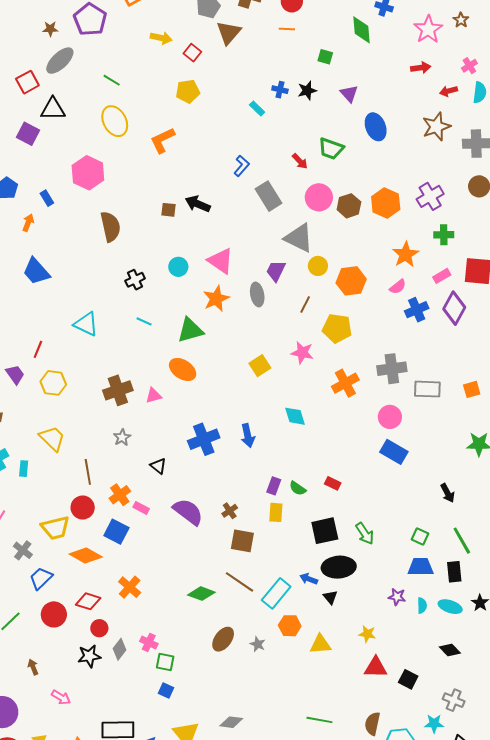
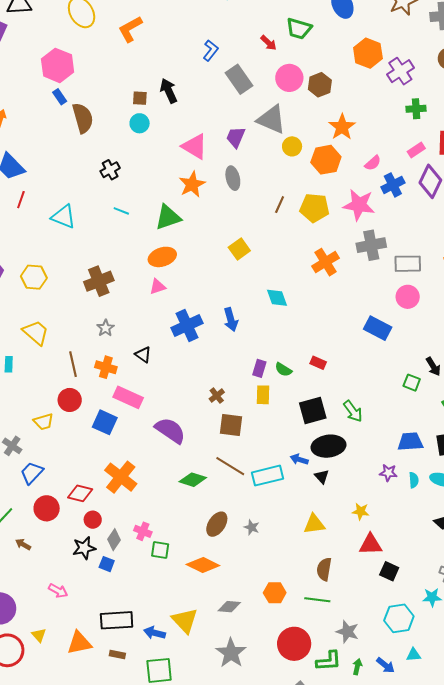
blue rectangle: (47, 198) -> (60, 97), moved
orange hexagon: (386, 203) -> (368, 53), moved
black arrow: (198, 204) -> (169, 91), turned 45
orange star: (406, 254) -> (342, 127), moved
cyan circle: (178, 267) -> (140, 123), moved
purple trapezoid: (276, 271) -> (236, 137), moved
brown line: (305, 305) -> (280, 205), moved
red line: (38, 349) -> (21, 200), moved
pink star: (302, 353) -> (359, 205), moved, size x1.4
orange ellipse: (183, 369) -> (162, 257), turned -48
pink triangle: (154, 396) -> (158, 287), moved
pink circle: (390, 417) -> (408, 297), moved
orange cross: (120, 495) -> (106, 367), moved, turned -35
pink rectangle: (141, 508) -> (128, 397), size x1.8
purple semicircle: (188, 512) -> (170, 430), moved
yellow trapezoid: (55, 528) -> (44, 422), size x0.7
green square: (420, 537) -> (412, 383), moved
orange diamond: (86, 555) -> (203, 565), moved
orange cross: (130, 587) -> (121, 477), size x1.4
cyan rectangle: (276, 593) -> (268, 476), turned 40
orange hexagon: (290, 626) -> (275, 593), moved
brown arrow: (33, 667) -> (23, 544), moved, turned -35
black square: (408, 679) -> (389, 571), moved
blue square: (166, 690) -> (107, 564), moved
brown semicircle: (372, 724) -> (324, 569), moved

